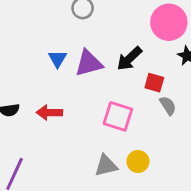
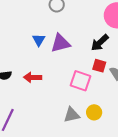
black arrow: (129, 59) -> (100, 43), moved
red square: (154, 83) -> (99, 66), moved

